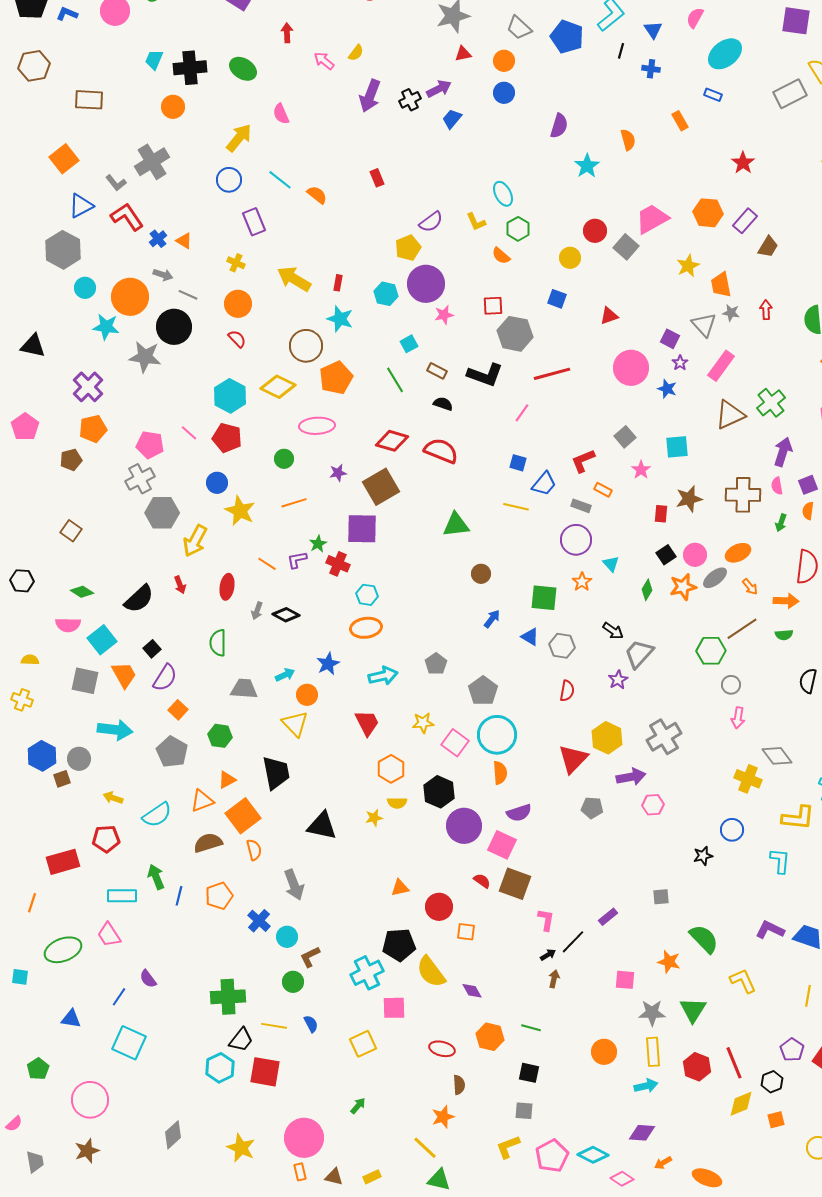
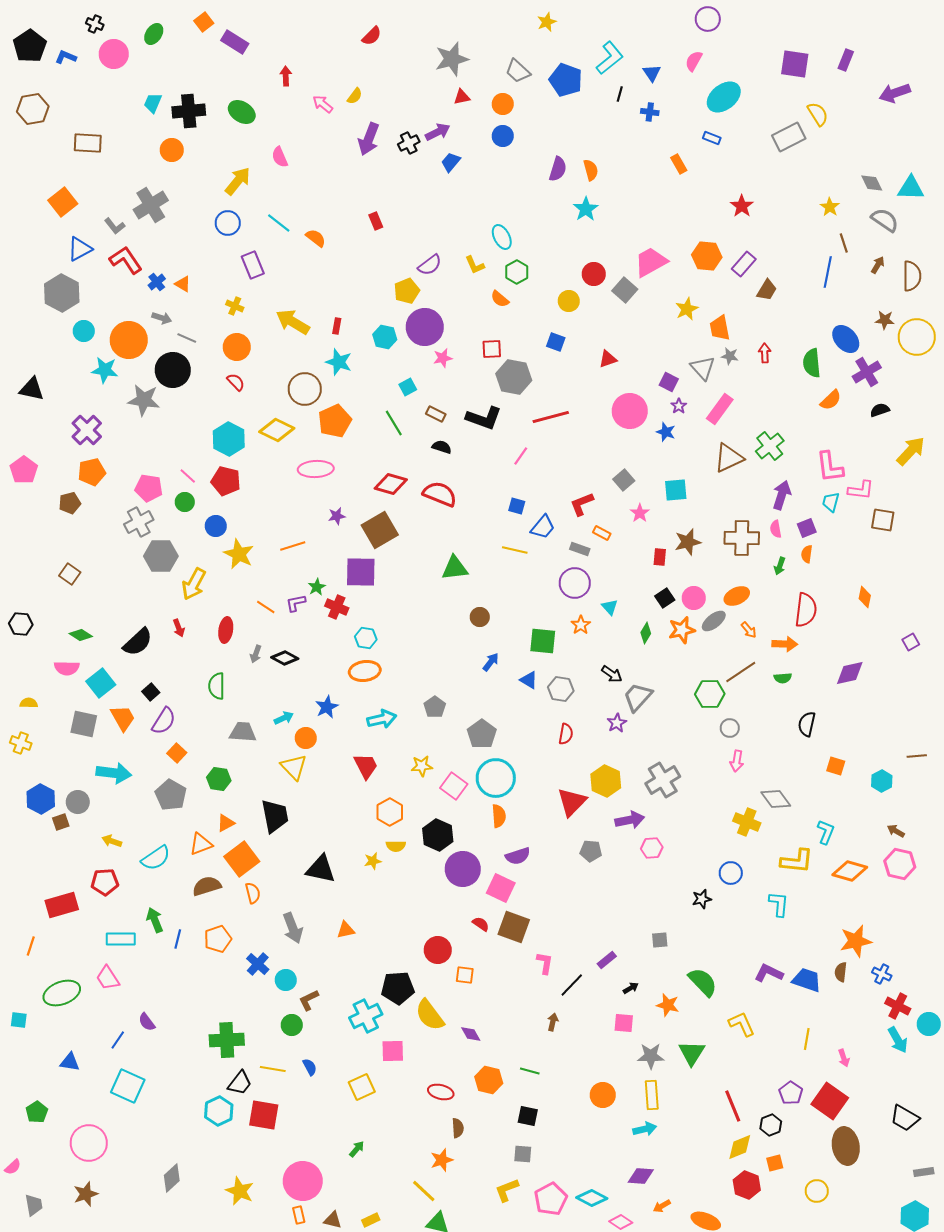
orange semicircle: (628, 140) -> (591, 170), moved
green circle: (284, 459) -> (185, 502), moved
orange triangle: (400, 888) -> (346, 930), moved
black arrow: (548, 955) -> (631, 988), moved
red hexagon: (697, 1067) -> (747, 1185), moved

